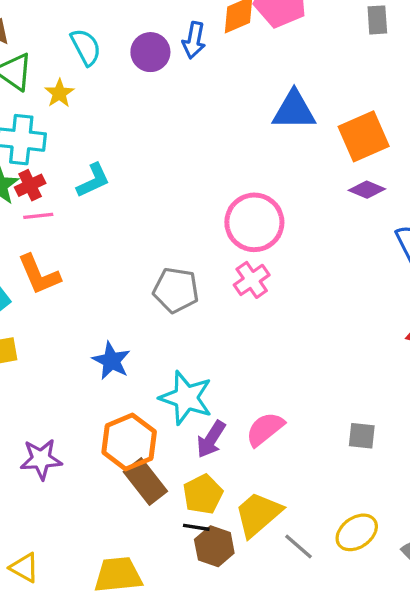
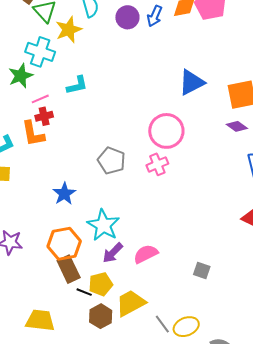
yellow star: (59, 93) -> (69, 30), size x1.5
blue triangle: (294, 110) -> (192, 82), moved, turned -40
red cross: (30, 185) -> (44, 116), moved
pink line: (38, 216) -> (40, 99), turned -30
black line: (196, 527) -> (84, 292), moved
gray line: (298, 547) -> (162, 324), moved

